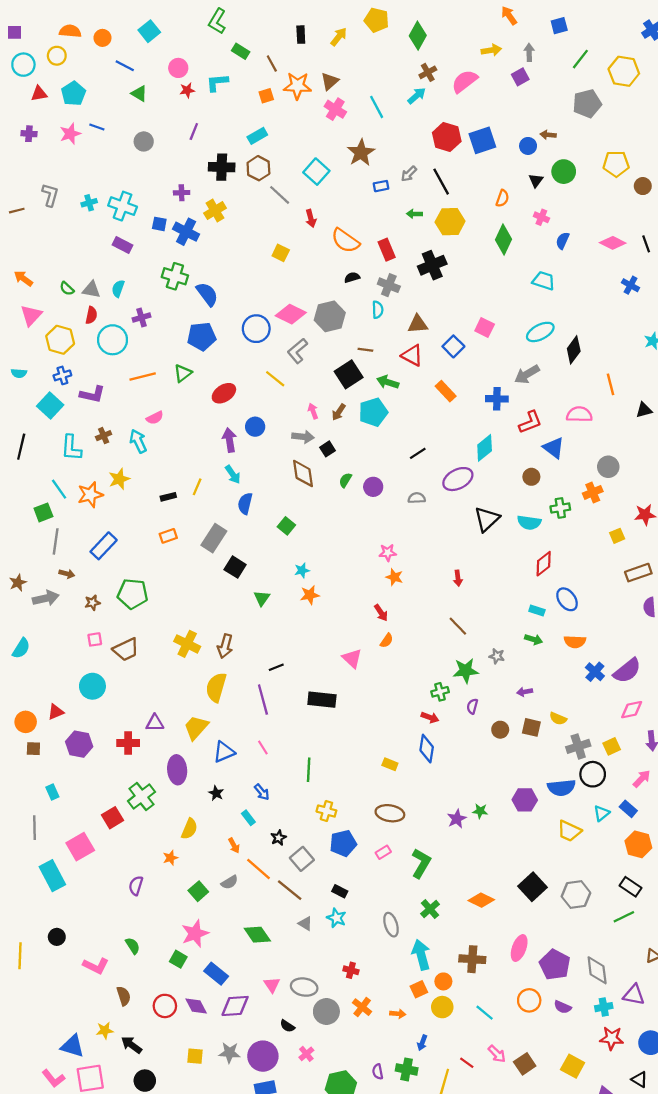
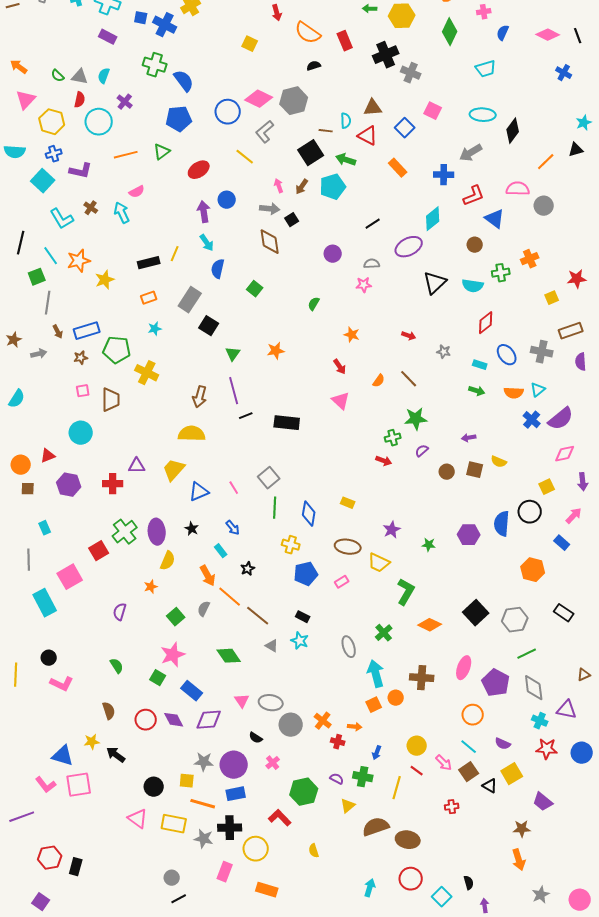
pink cross: (541, 217) -> (484, 12), turned -32
cyan trapezoid: (544, 281) -> (486, 69), turned 145
gray cross: (389, 285) -> (411, 73), moved
cyan semicircle: (378, 310) -> (346, 121), moved
purple cross: (141, 317) -> (125, 102), turned -35
cyan ellipse: (540, 332) -> (483, 115), turned 30
cyan semicircle: (19, 373) -> (15, 152), size x1.5
orange line: (610, 384) -> (546, 162), turned 60
black triangle: (644, 410) -> (576, 150), moved
brown cross: (104, 436) -> (91, 208), turned -32
black line: (21, 447) -> (21, 243), moved
cyan L-shape: (71, 448) -> (62, 219), turned -35
gray circle: (608, 467) -> (544, 206), moved
yellow star: (119, 479) -> (105, 280), moved
green semicircle: (345, 480) -> (314, 304), moved
black rectangle: (168, 497) -> (149, 263), size x1.5
blue rectangle: (104, 546) -> (87, 331), moved, turned 30
pink star: (388, 553) -> (364, 285), moved
cyan star: (302, 570) -> (155, 329), moved
brown arrow: (67, 574) -> (58, 332), turned 48
red arrow: (458, 578) -> (409, 336), turned -64
gray arrow: (46, 598) -> (39, 354), size x0.7
orange semicircle: (387, 641) -> (379, 381), moved
yellow cross: (187, 644) -> (147, 373), moved
brown trapezoid: (126, 649) -> (111, 400), turned -65
gray star: (497, 656) -> (444, 352), moved
pink triangle: (352, 658) -> (341, 401), moved
yellow semicircle: (216, 687) -> (192, 434), turned 76
purple line: (263, 700) -> (234, 391), moved
black rectangle: (322, 700) -> (287, 423), moved
purple semicircle: (472, 706) -> (422, 451), turned 32
gray cross: (578, 746) -> (542, 352), moved, turned 30
blue diamond: (427, 749) -> (309, 514), moved
purple ellipse: (177, 770) -> (157, 532), moved
blue semicircle: (561, 788) -> (502, 524), turned 100
cyan triangle: (602, 813) -> (538, 390), moved
purple star: (457, 819) -> (392, 530), moved
yellow trapezoid: (569, 831) -> (379, 563), moved
orange hexagon: (638, 844) -> (533, 570), moved
orange arrow: (234, 846) -> (208, 576), size x1.5
gray square: (302, 859) -> (269, 478), moved
green L-shape: (421, 863) -> (406, 592), moved
gray semicircle: (229, 882) -> (204, 609), turned 147
green line: (624, 917) -> (527, 654), moved
pink L-shape: (96, 966) -> (62, 684), moved
red cross: (351, 970) -> (338, 742), moved
yellow circle: (442, 1007) -> (417, 746), moved
purple semicircle: (563, 1007) -> (503, 744), moved
cyan cross: (604, 1007) -> (540, 721), turned 35
cyan line: (485, 1013) -> (469, 747), moved
yellow square: (195, 1056) -> (187, 781), moved
yellow square: (573, 1066) -> (512, 774), turned 30
purple semicircle: (378, 1072) -> (337, 779), turned 128
black triangle: (639, 1079) -> (490, 786), moved
black circle: (145, 1081) -> (154, 787), moved

